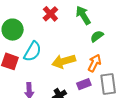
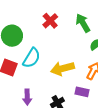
purple rectangle: (84, 84) -> (82, 92), turned 32

